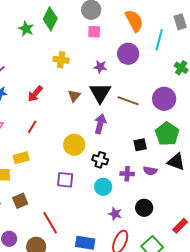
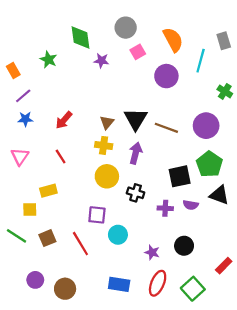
green diamond: (50, 19) -> (80, 37), turned -35
green star: (26, 29) -> (48, 60), moved
pink square: (94, 32) -> (138, 52), moved, turned -32
yellow cross: (61, 60) -> (104, 145), moved
purple star: (100, 67) -> (101, 61), moved
red line: (32, 127) -> (61, 156), turned -64
black square: (140, 145) -> (180, 176), size x1.5
cyan circle: (103, 187) -> (118, 235), moved
red line: (50, 223) -> (80, 244), moved

